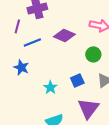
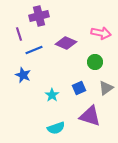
purple line: (17, 26) -> (19, 34), turned -32
purple triangle: (88, 108) -> (90, 116), turned -50

